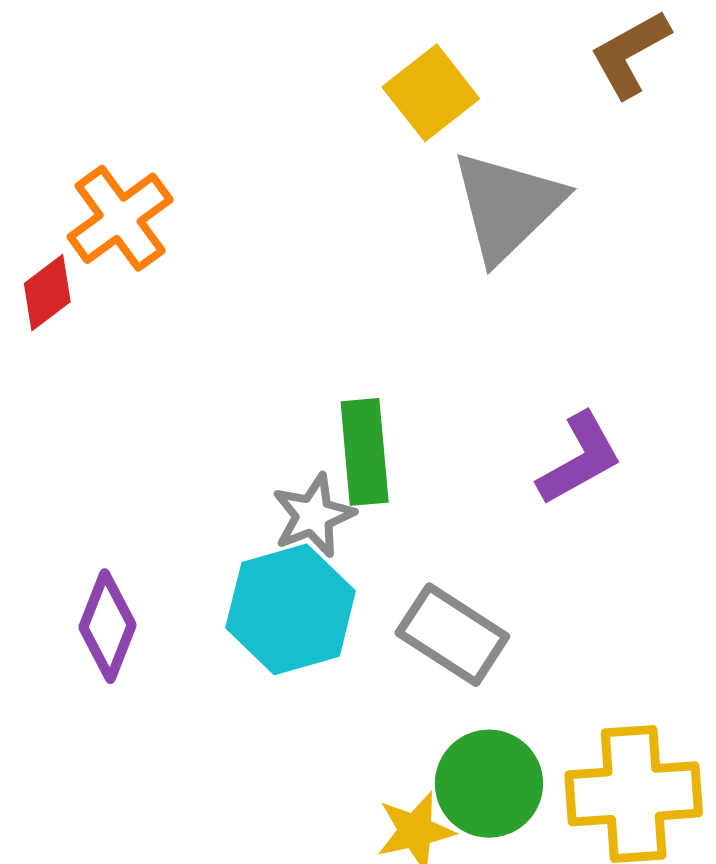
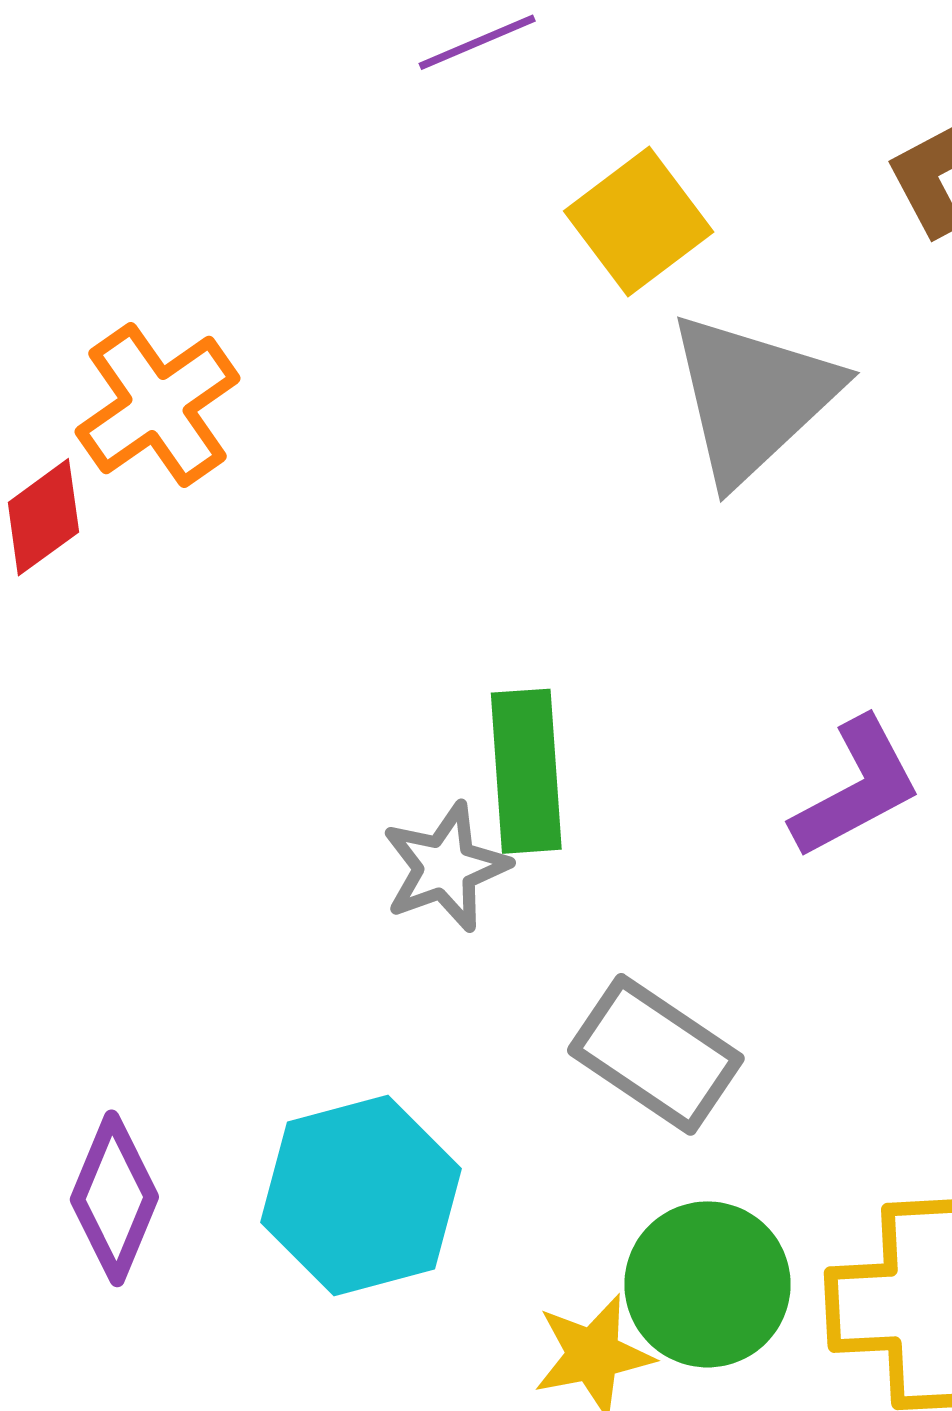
cyan hexagon: (291, 609) -> (361, 1195), moved
purple diamond: (107, 626) -> (114, 1198), moved

